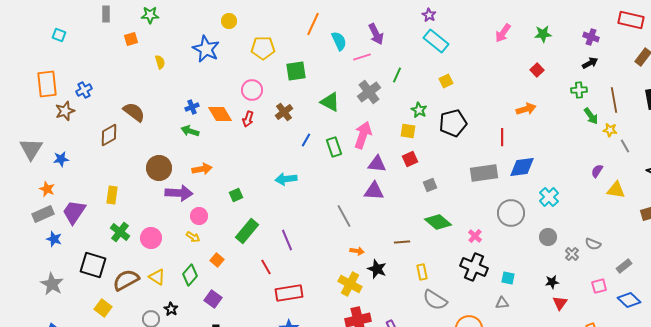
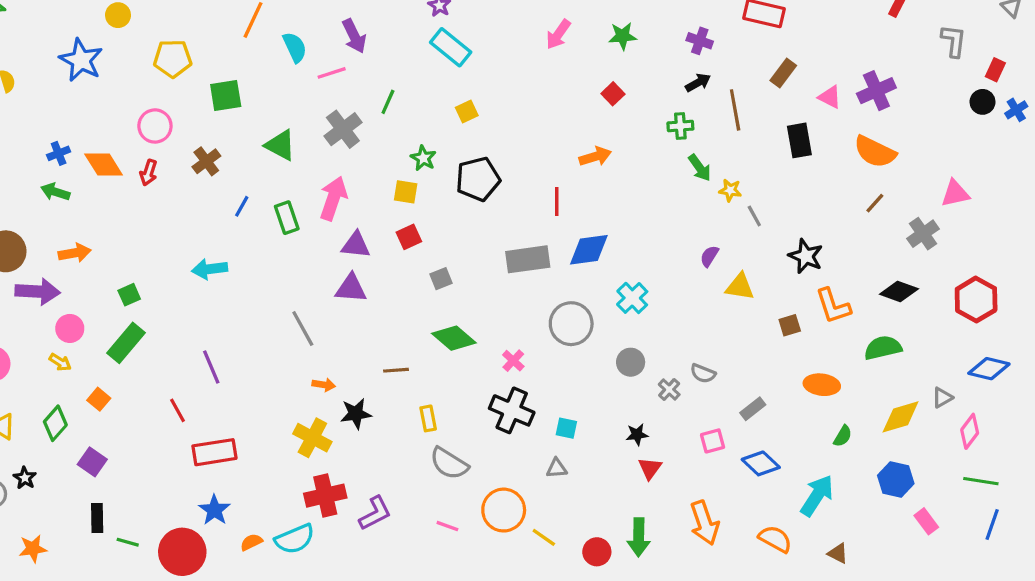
brown line: (614, 100) -> (735, 110), moved
green rectangle: (247, 231) -> (126, 343), moved
black star: (377, 269) -> (356, 414), turned -30

